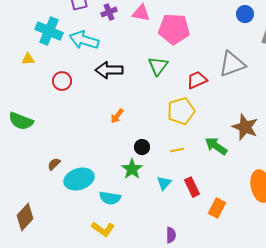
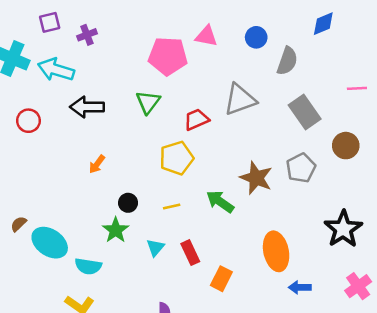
pink triangle: (141, 13) -> (206, 36), moved
cyan ellipse: (79, 179) -> (50, 243), turned 52

